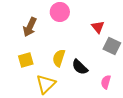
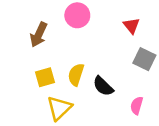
red triangle: (98, 27) -> (131, 26), moved
yellow square: (26, 60) -> (45, 77), moved

